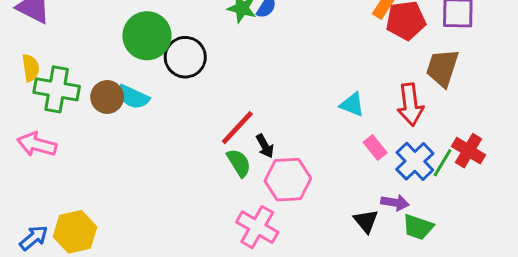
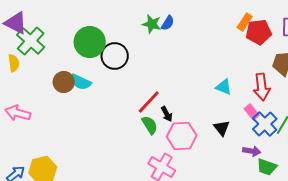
green cross: (57, 89) -> (31, 41), moved, turned 32
pink rectangle: (375, 148) -> (252, 112), moved
black triangle: (366, 221) -> (222, 128), moved

